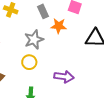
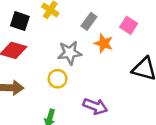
gray rectangle: (43, 11) -> (89, 21), turned 48

